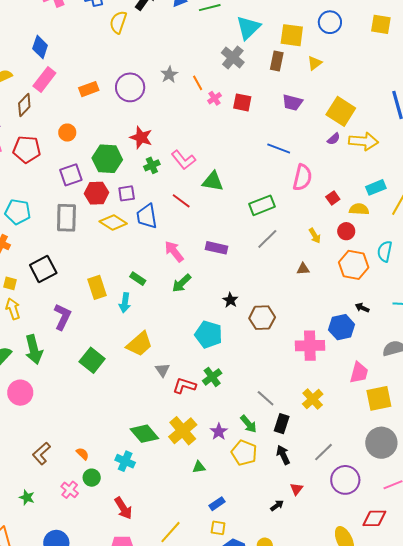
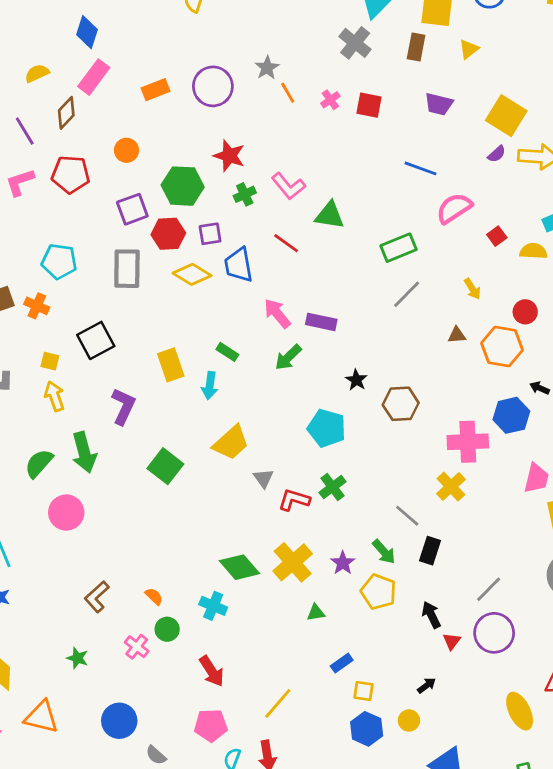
orange line: (198, 83) -> (288, 93), moved
pink semicircle: (302, 178) -> (454, 208), turned -136
red circle: (346, 231) -> (525, 312), moved
purple rectangle: (216, 248) -> (321, 322), moved
orange hexagon: (354, 265) -> (502, 347), moved
yellow cross: (313, 399) -> (451, 487), moved
black arrow: (283, 455) -> (431, 615), moved
purple circle: (345, 480) -> (494, 633), moved
black arrow: (277, 506) -> (427, 685), moved
yellow square: (218, 528) -> (364, 691), moved

